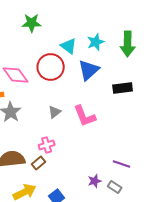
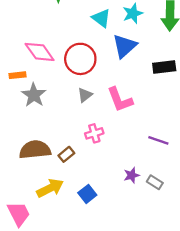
red circle: (51, 67) -> (80, 59), moved
pink cross: (47, 145) -> (94, 133), moved
purple line: (122, 164) -> (158, 140), moved

